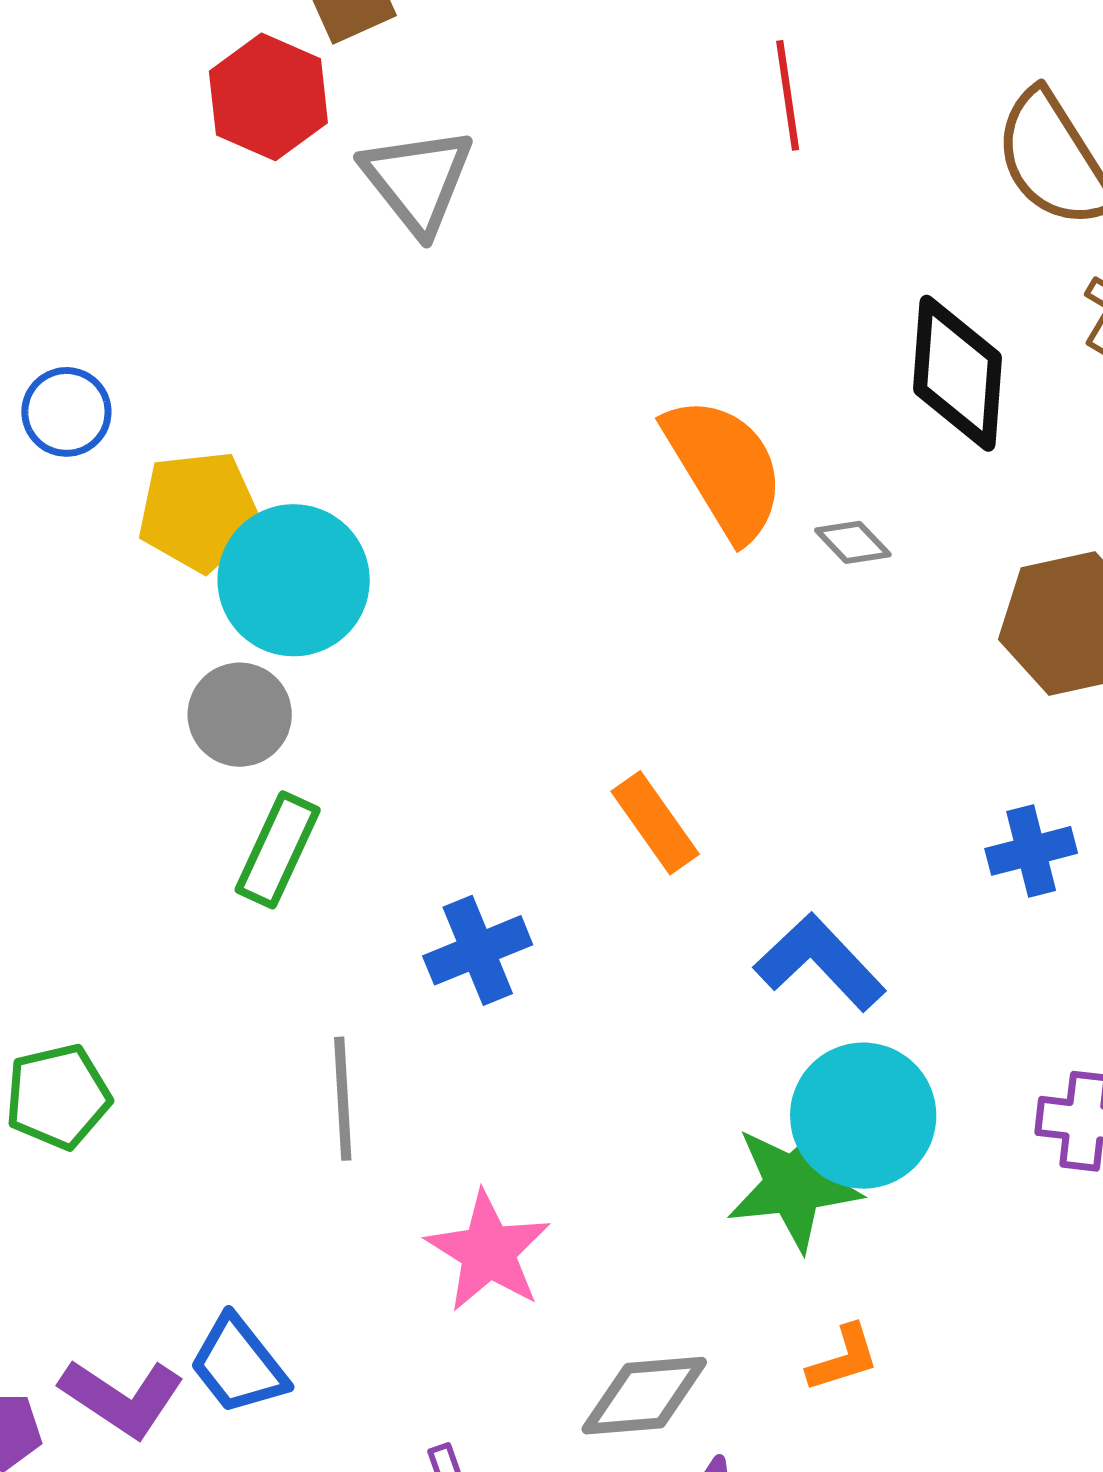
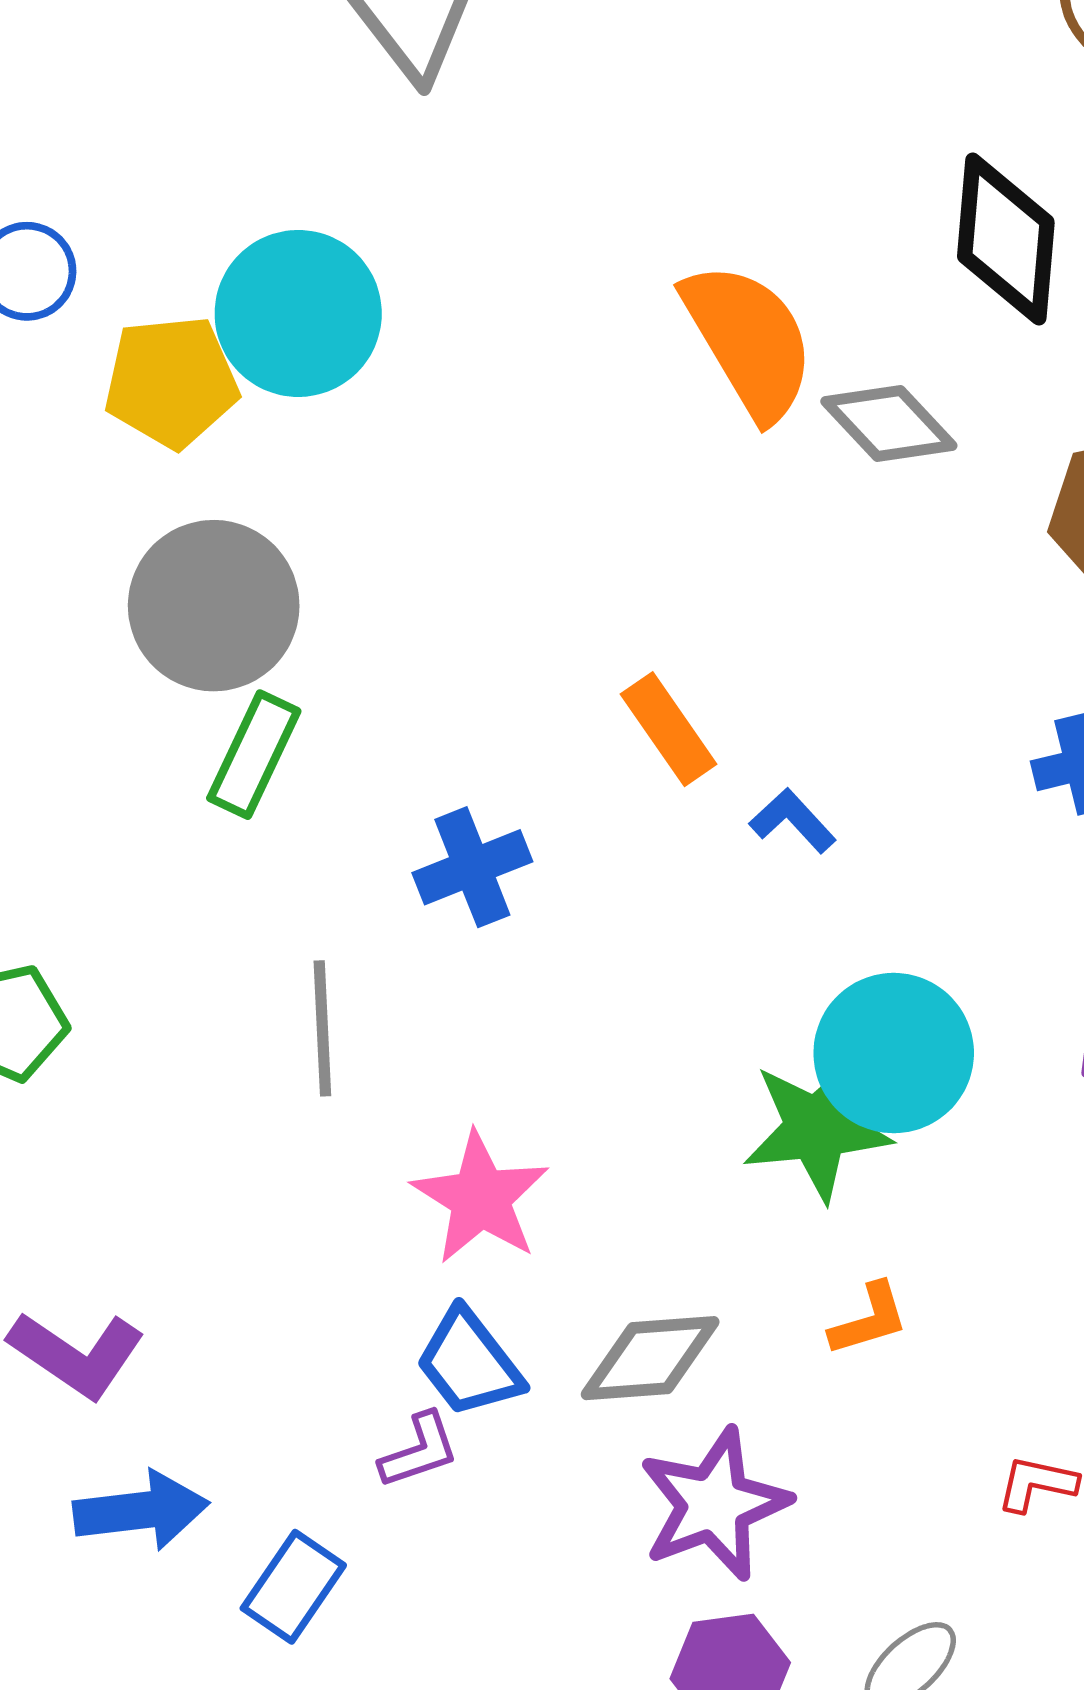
gray diamond: (853, 542) -> (889, 424), size x1.6
cyan circle: (294, 580) -> (298, 313), moved
gray circle: (240, 715) -> (214, 606), size x1.5
blue L-shape: (820, 962) -> (793, 821), moved, size x0.6
blue trapezoid: (238, 1365) -> (469, 1363), moved

